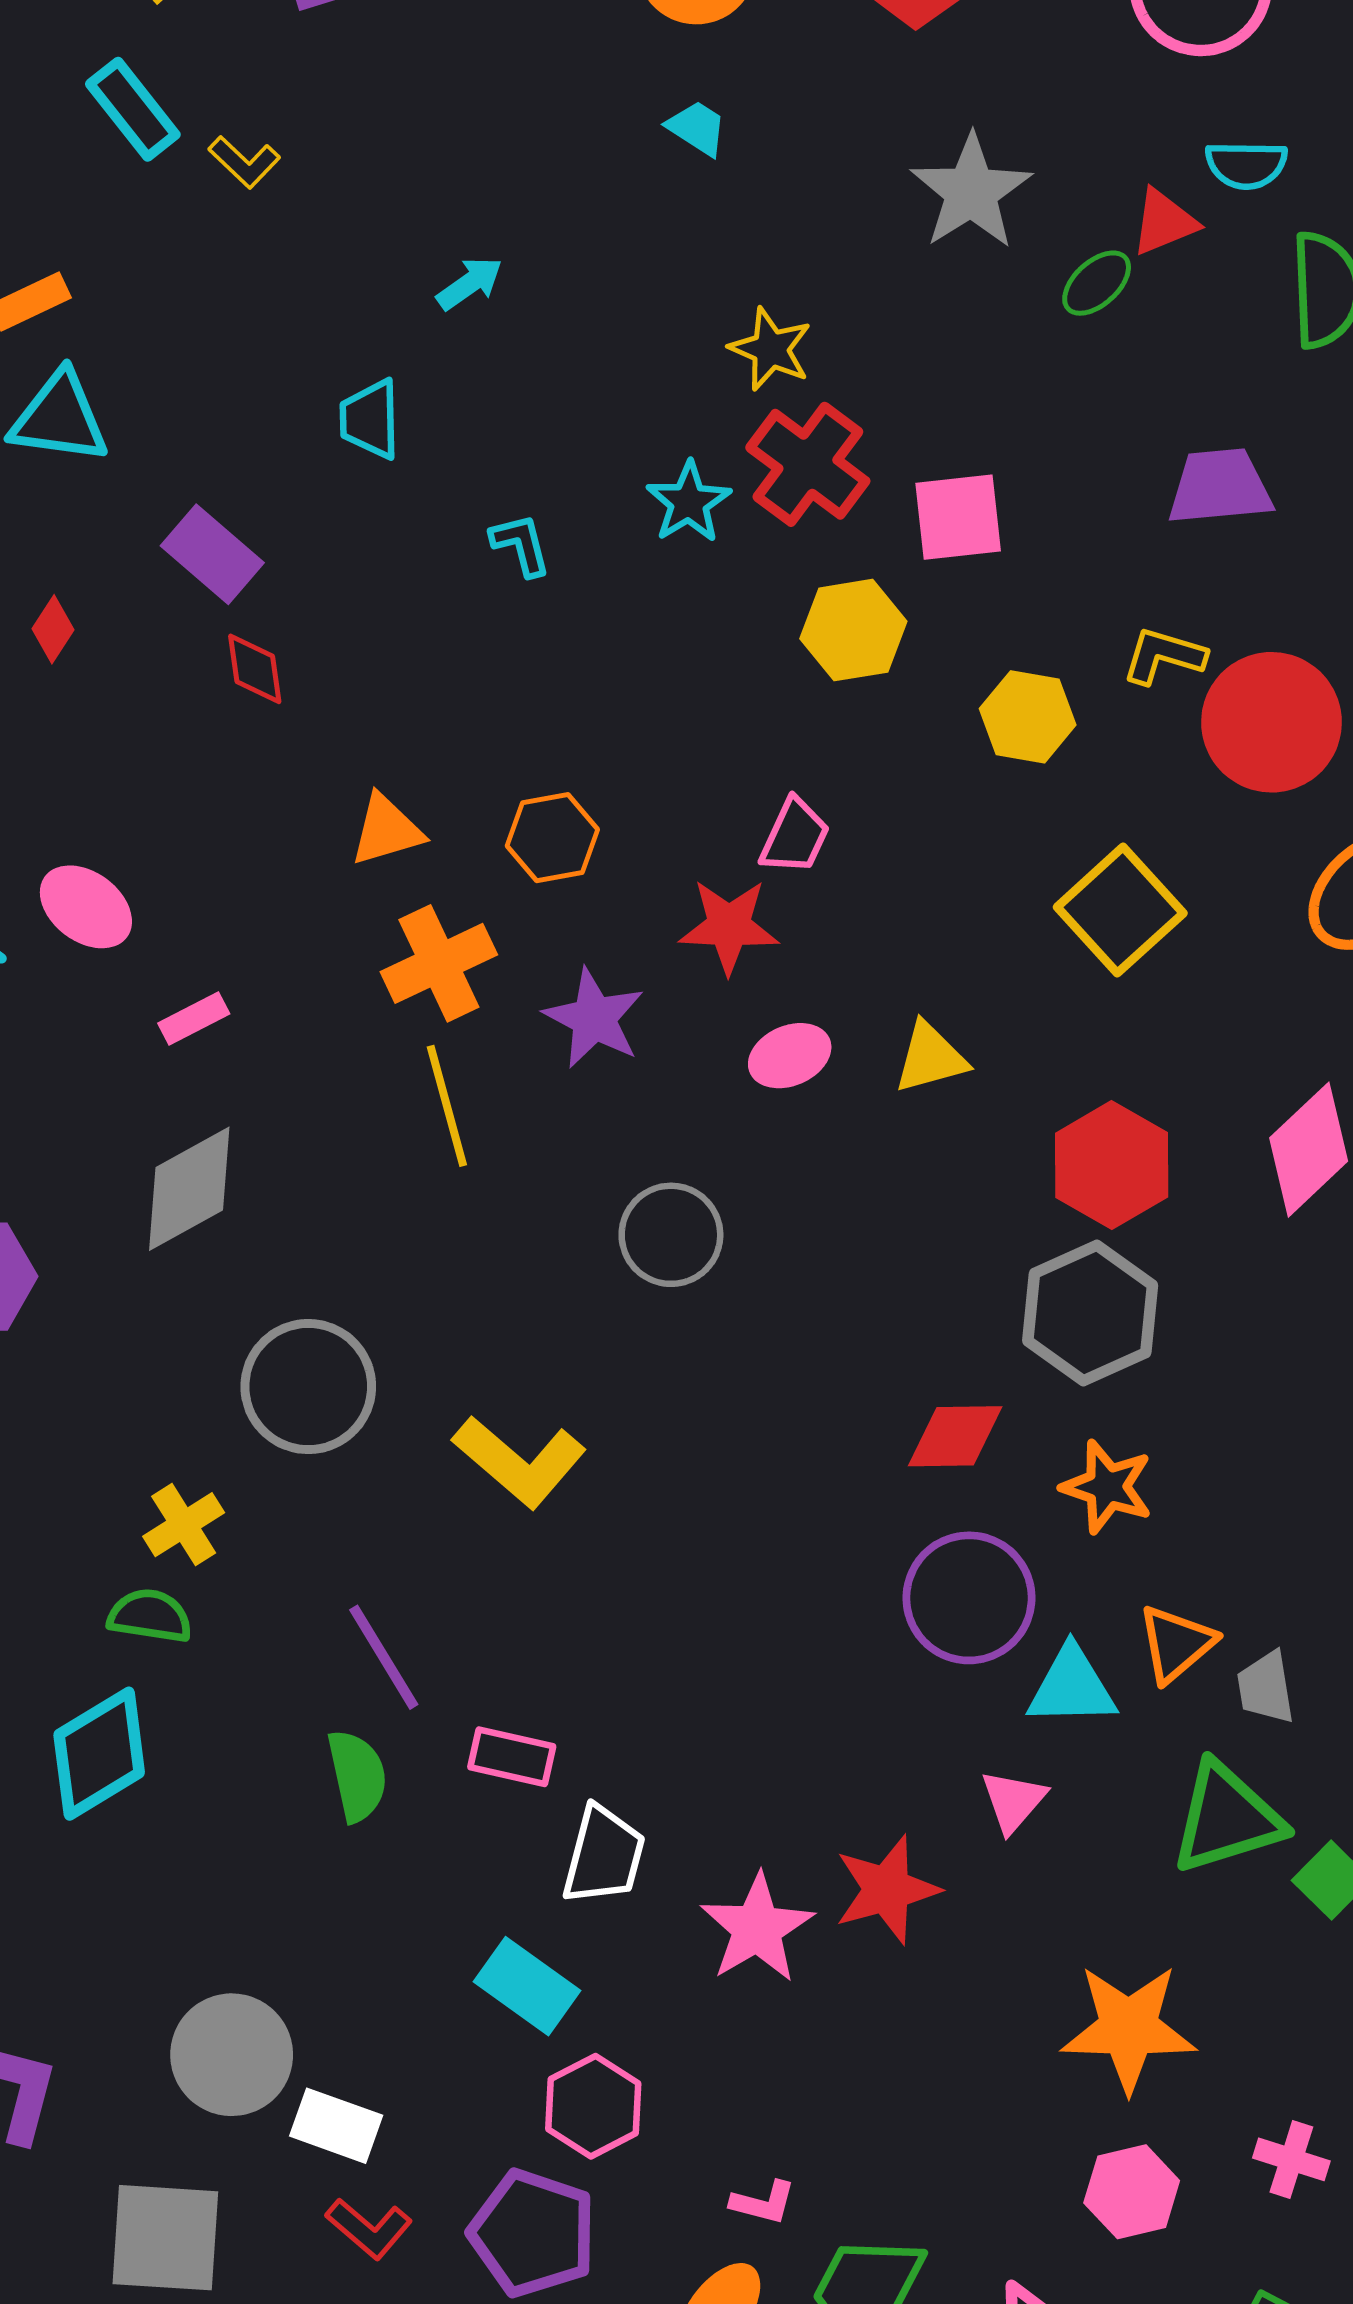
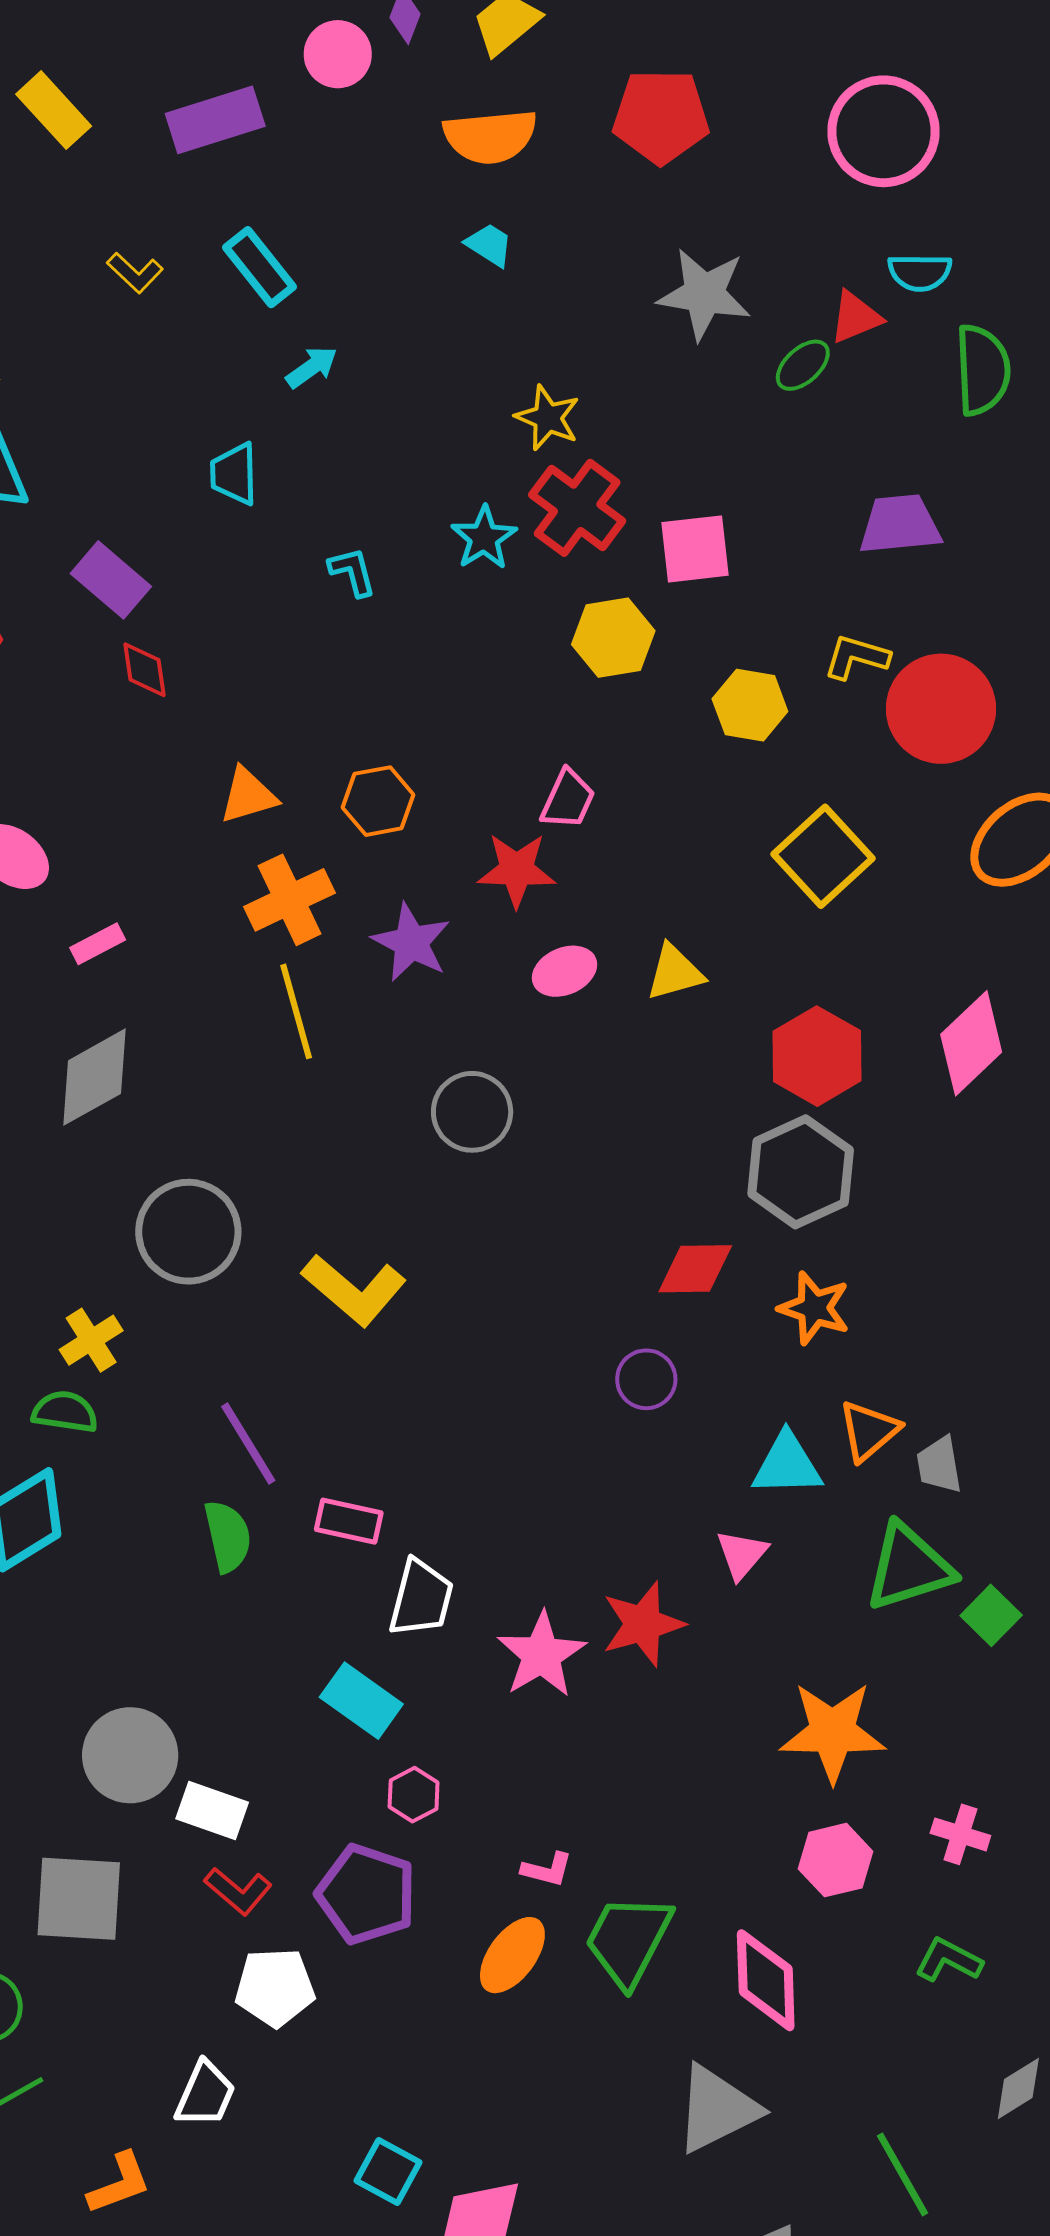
cyan rectangle: (133, 109) -> (260, 267), moved
gray star: (971, 192) -> (704, 294), turned -30
purple circle: (969, 1598) -> (646, 1379), moved, size x0.6
pink hexagon: (593, 2106) -> (414, 1795), size x0.7

